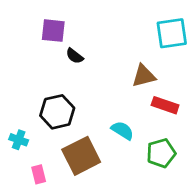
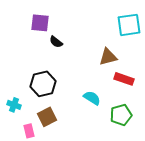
brown square: (81, 156) -> (47, 117), moved, size x0.7

